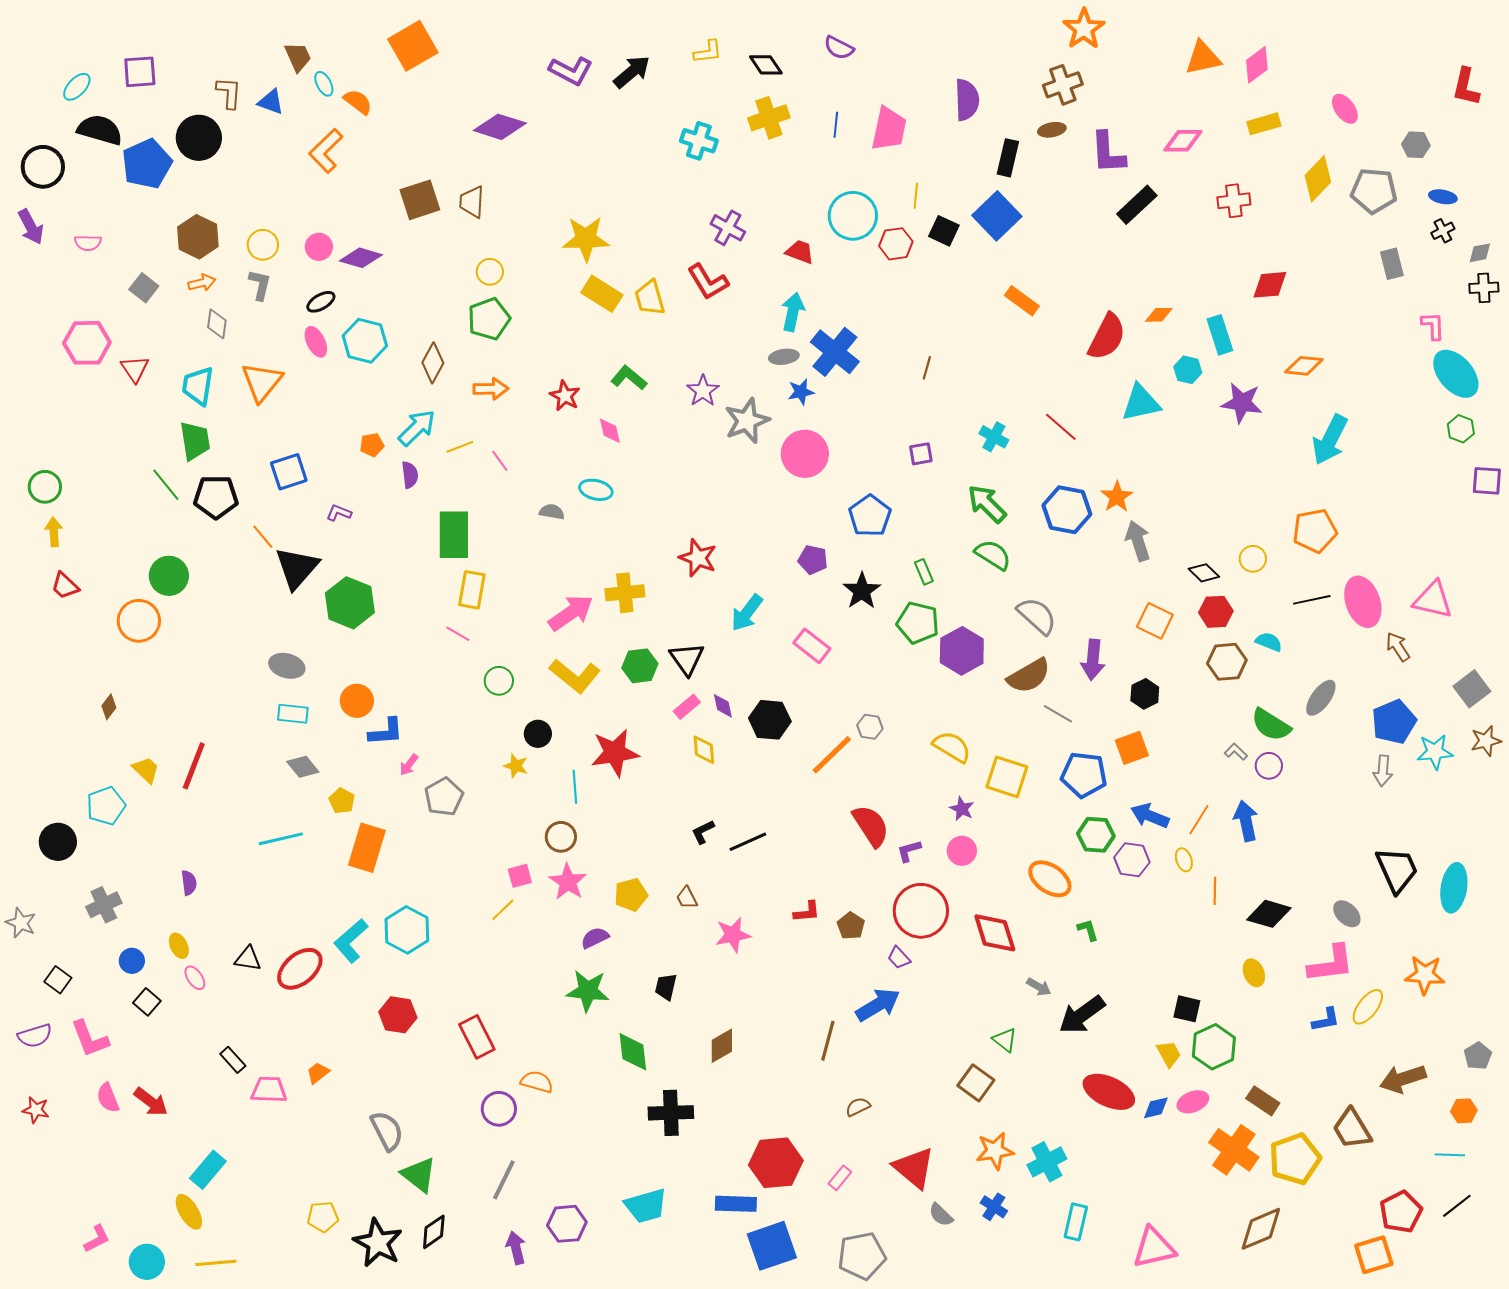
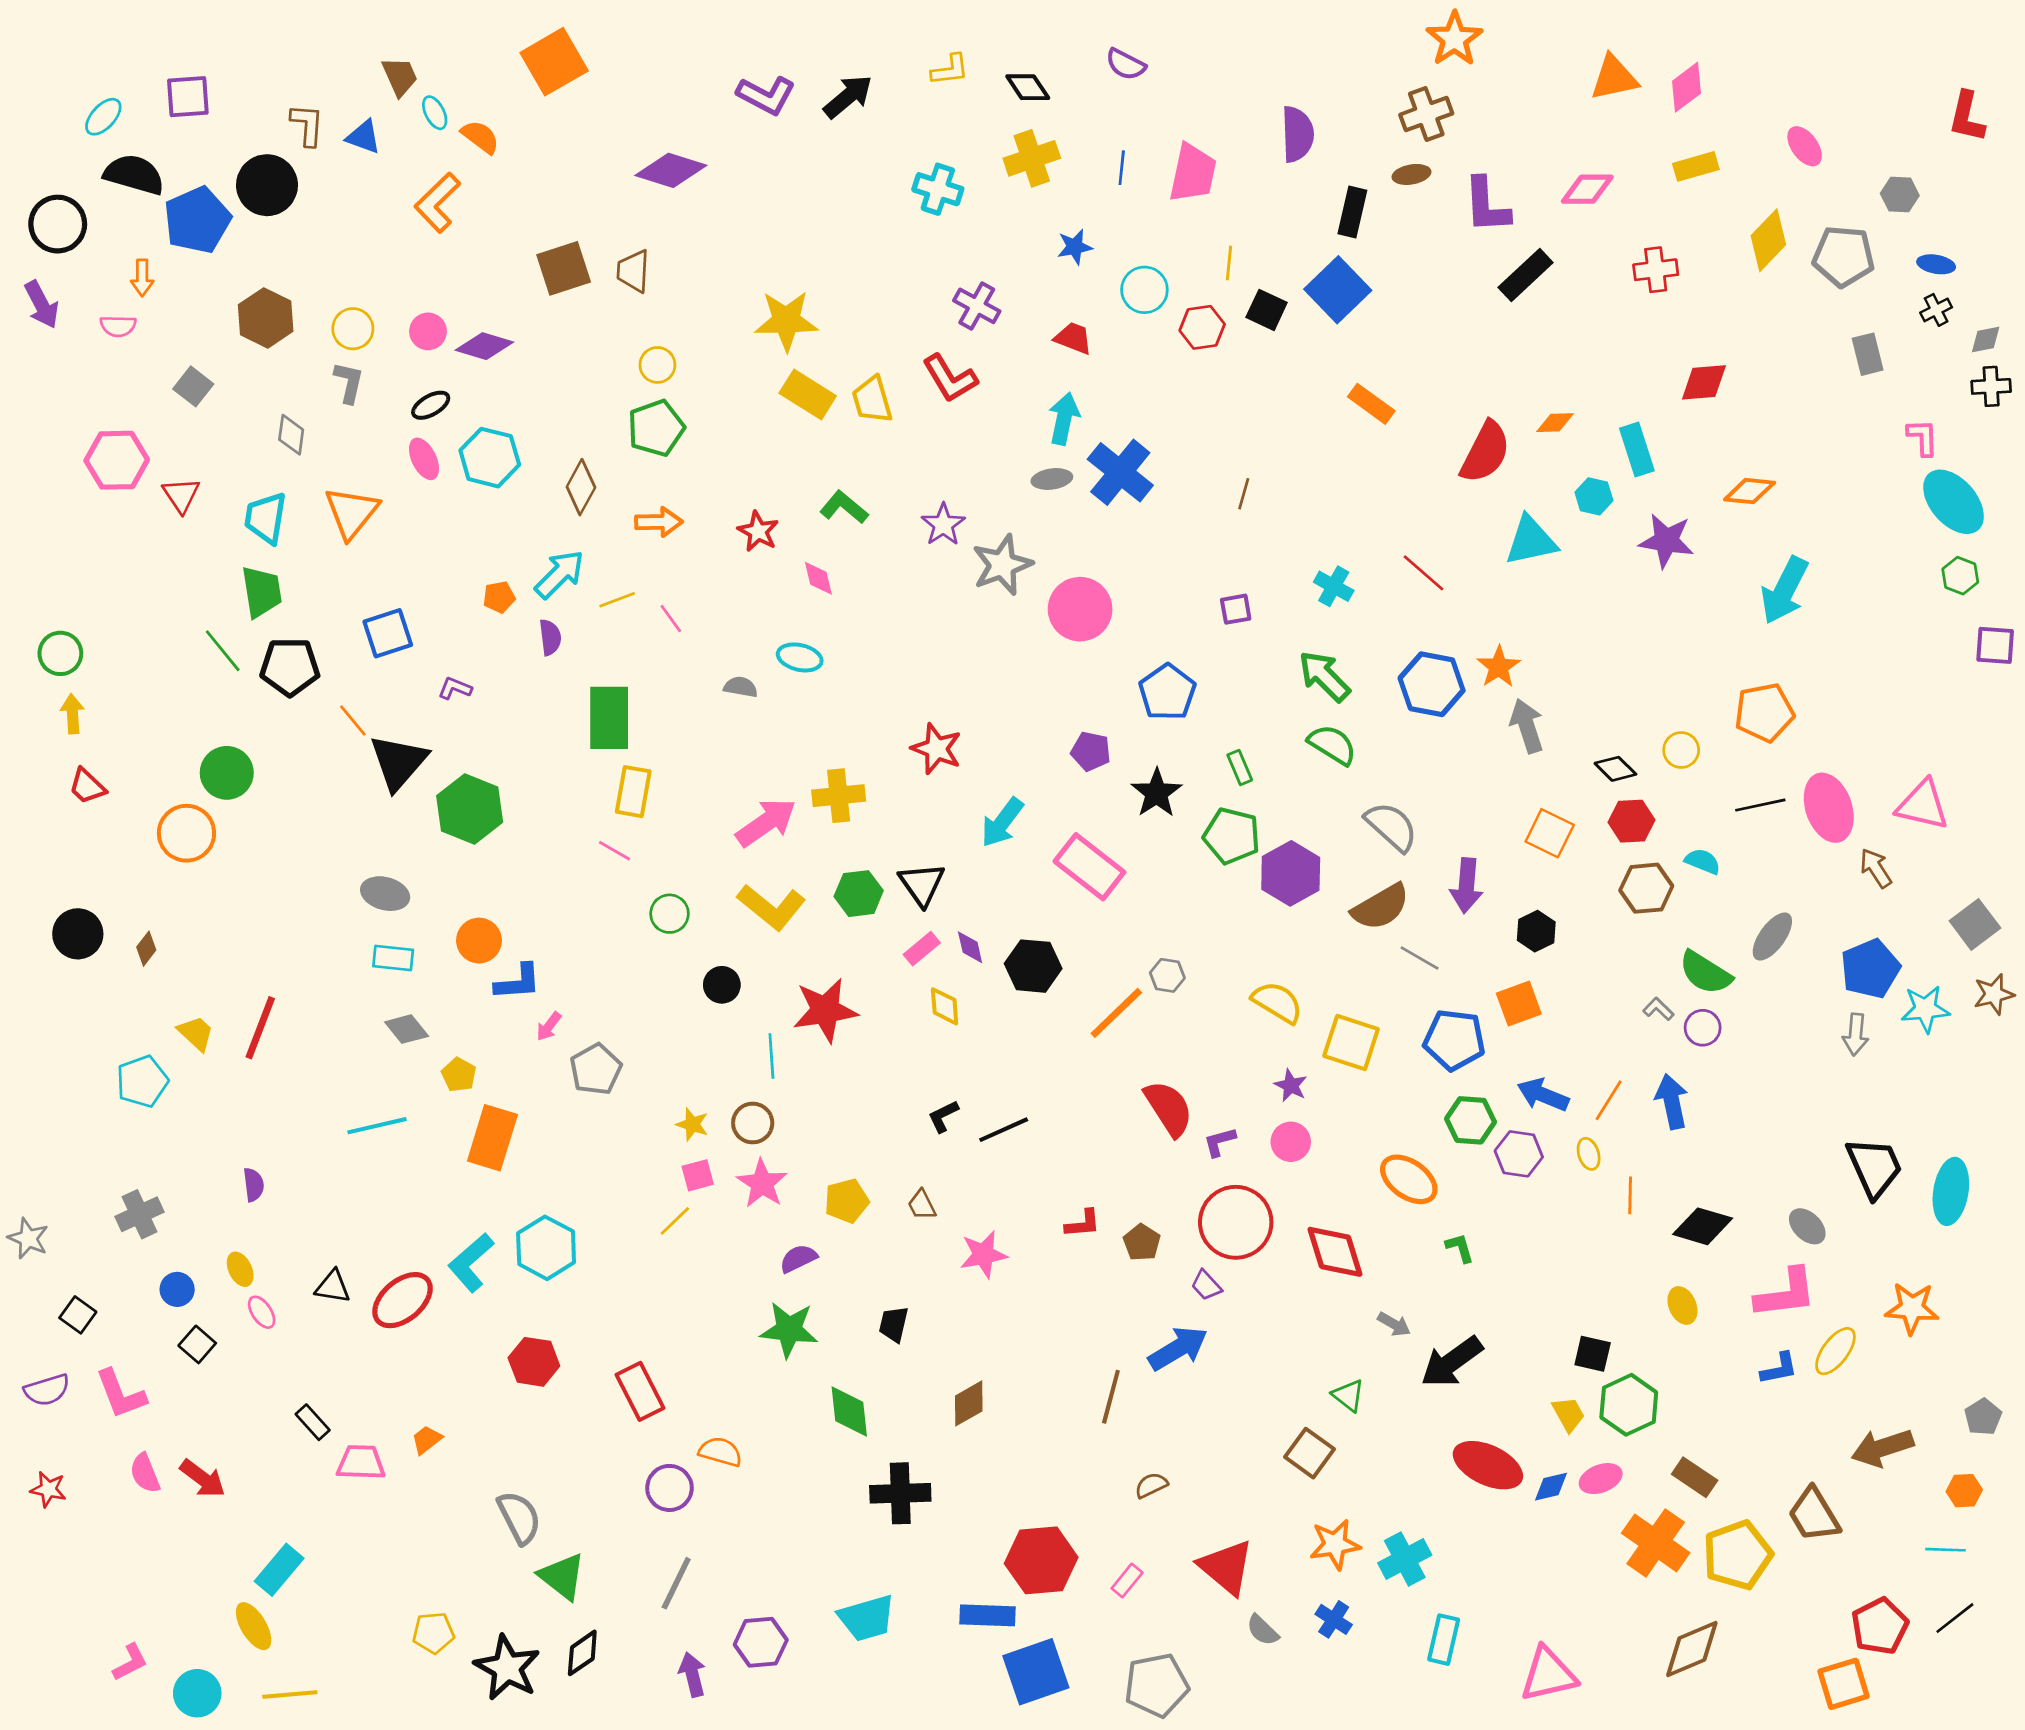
cyan circle: (853, 216) -> (1144, 290), size x0.7
orange arrow: (202, 283) -> (142, 278), moved, turned 104
blue star: (801, 392) -> (1075, 247), moved
pink rectangle: (812, 646) -> (1089, 867), size x1.4
yellow star: (516, 766) -> (692, 1124), moved
black circle: (58, 842) -> (78, 934), moved

